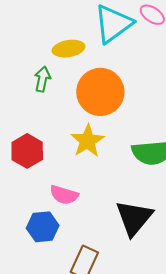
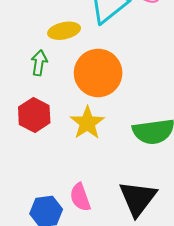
red hexagon: (27, 151) -> (34, 115), moved
pink semicircle: (64, 195) -> (80, 197), moved, turned 56

